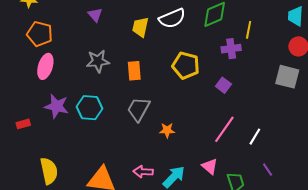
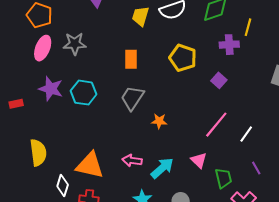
gray star: (98, 61) -> (75, 44), moved

